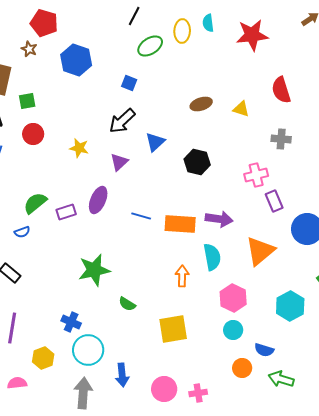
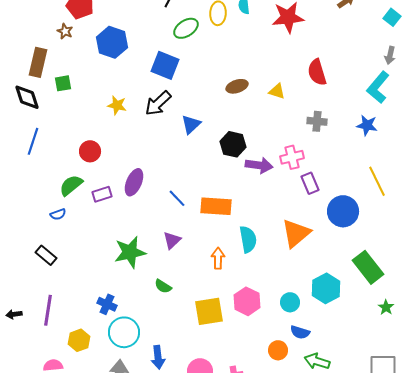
blue square: (129, 83) -> (165, 65), size x1.8
red circle: (33, 134) -> (90, 151), moved
yellow star: (79, 148) -> (117, 105), moved
purple triangle: (119, 162) -> (172, 240), moved
blue line: (141, 216) -> (177, 198), turned 30
purple arrow: (219, 219) -> (259, 165), moved
pink hexagon: (233, 298) -> (247, 301), moved
cyan circle: (233, 330) -> (290, 302), moved

